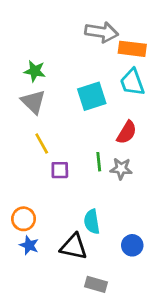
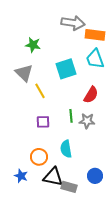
green star: (35, 71) -> (33, 45), moved
yellow line: (42, 144) -> (40, 91), moved
orange circle: (24, 219) -> (39, 157), moved
cyan semicircle: (92, 222) -> (66, 149), moved
gray rectangle: (96, 284) -> (69, 187), moved

